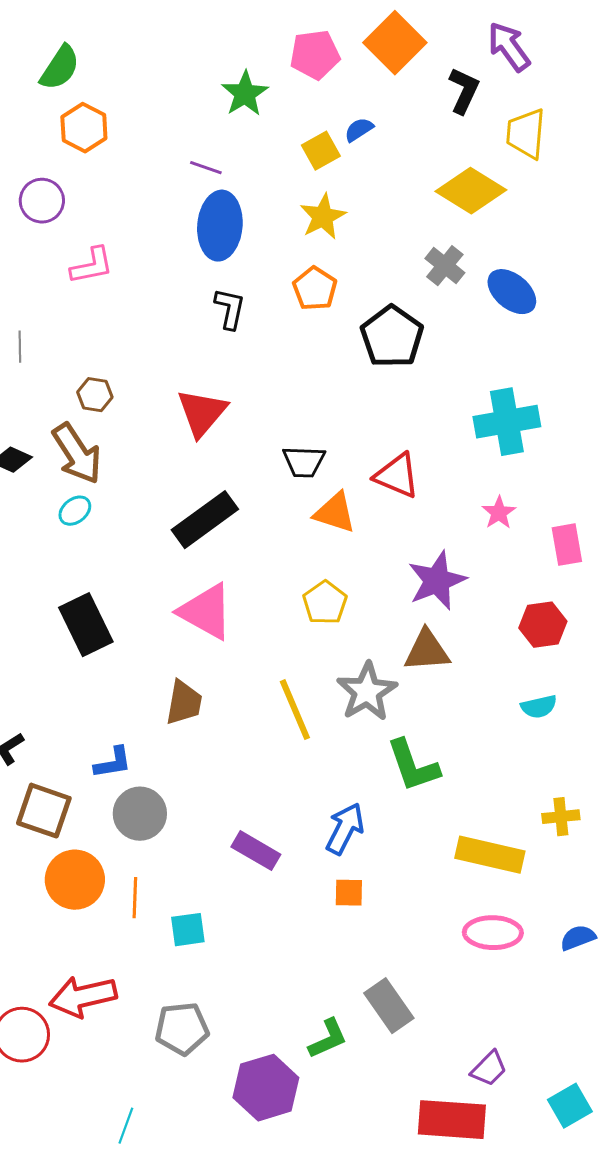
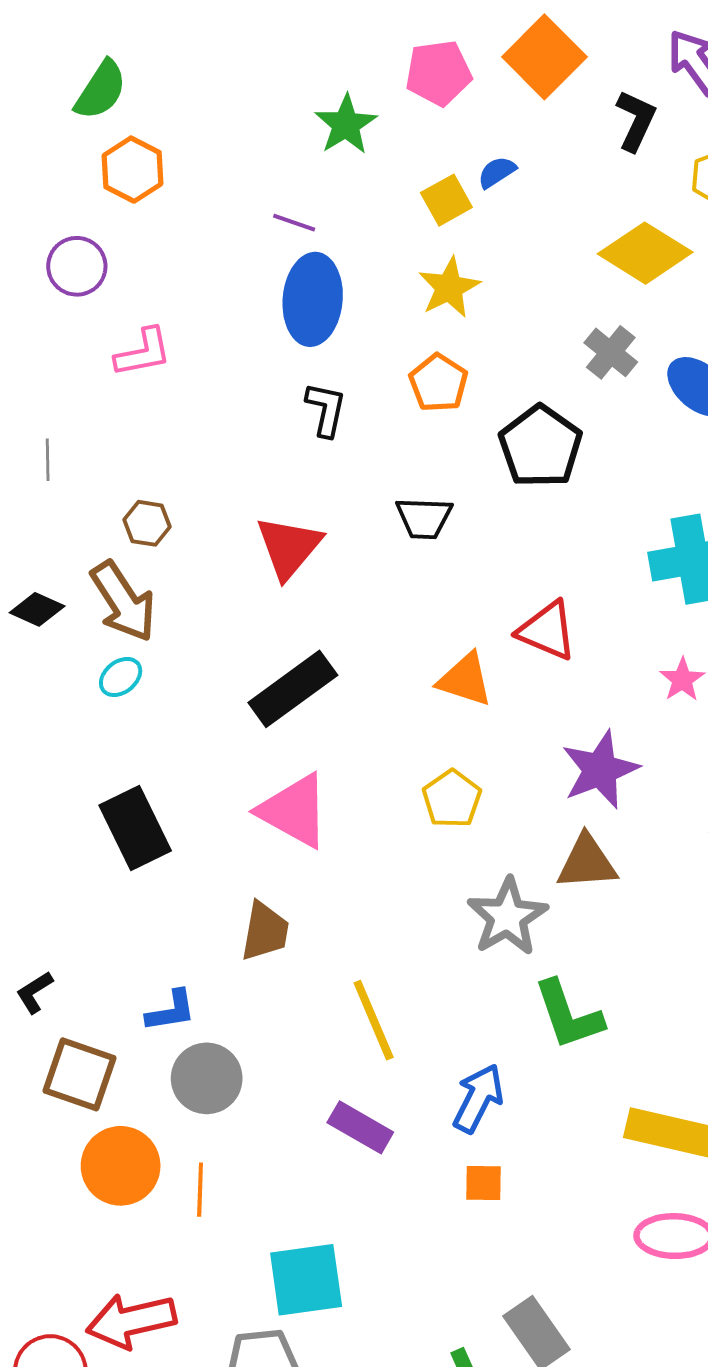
black trapezoid: (304, 462) -> (424, 518), moved
yellow line: (295, 710) -> (374, 1020), moved
cyan square: (188, 930) -> (306, 1280), moved, size x1.6

